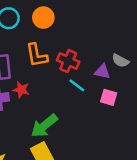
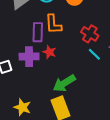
orange L-shape: (37, 55) -> (53, 24), moved

